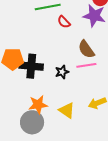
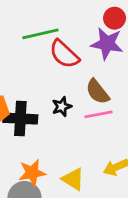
red semicircle: (64, 22) -> (64, 54), size x1.6
black star: (62, 72) -> (62, 107), moved

